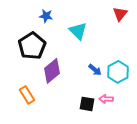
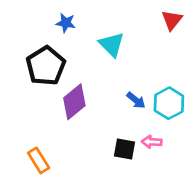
orange rectangle: (27, 95) -> (39, 160), moved

